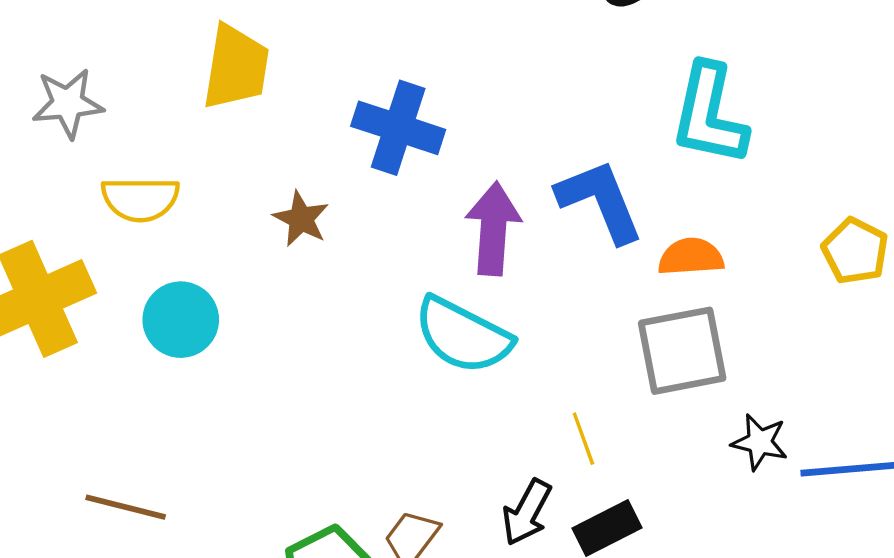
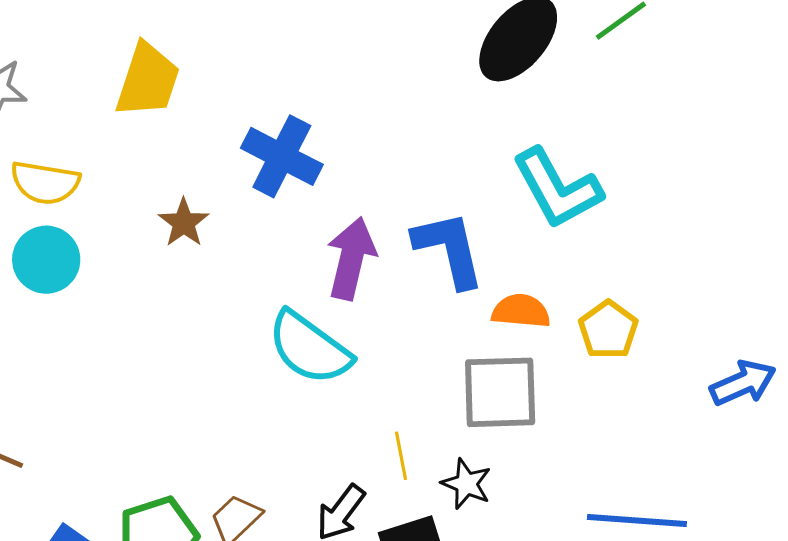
cyan L-shape: (709, 115) -> (557, 189), turned -50
yellow pentagon: (855, 251) -> (608, 330), moved
cyan circle: (181, 320) -> (46, 260), moved
black star: (760, 442) -> (466, 484), moved

